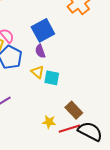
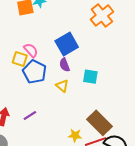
cyan square: (52, 78) -> (90, 77), moved
brown rectangle: (74, 110) -> (99, 123), size x1.4

